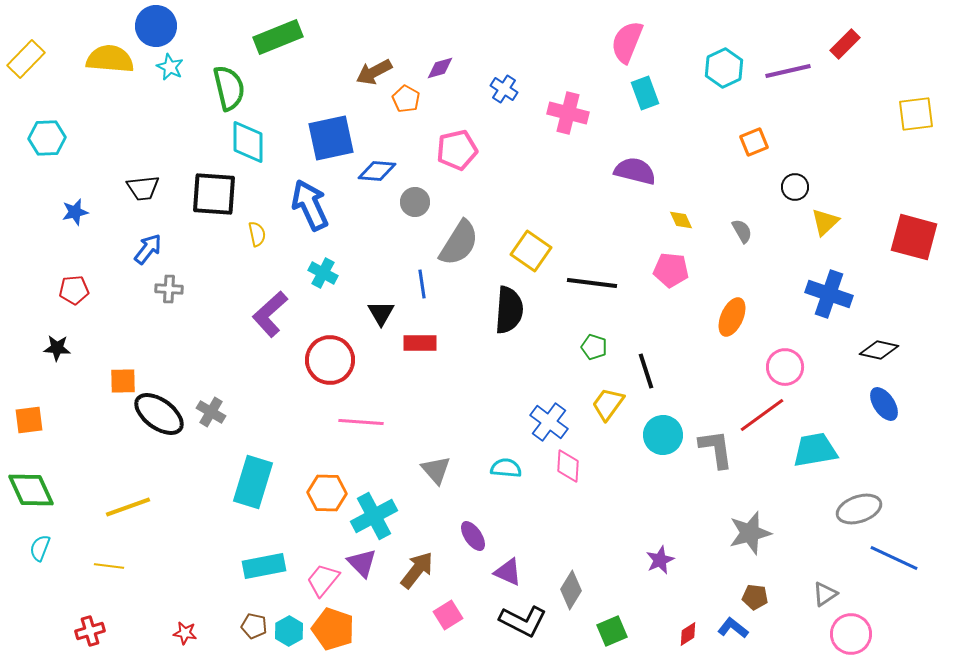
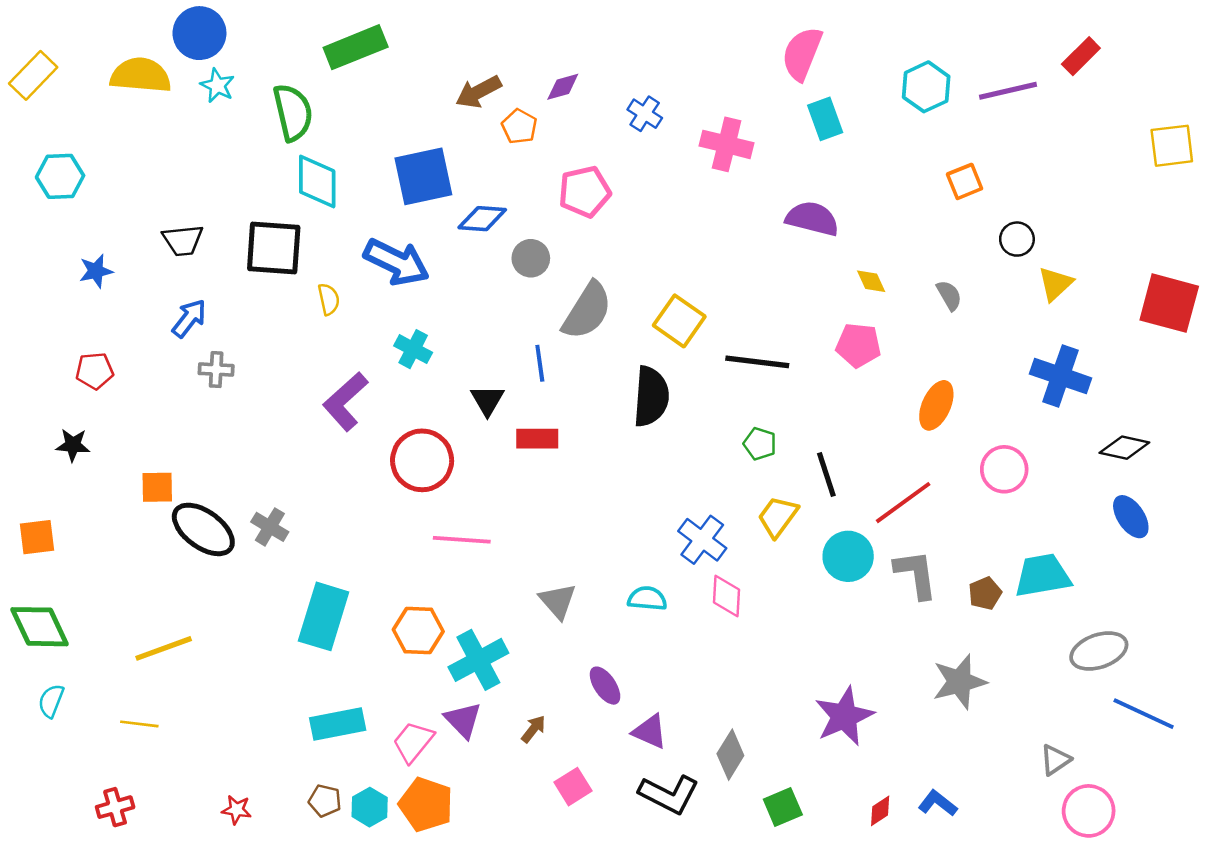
blue arrow: (310, 205) -> (396, 262), turned 141
red line: (762, 415) -> (903, 503), moved
purple star: (660, 560) -> (844, 716), size x1.6
brown arrow: (417, 570) -> (533, 729), size x0.6
brown pentagon: (755, 597) -> (985, 593), moved, turned -30

